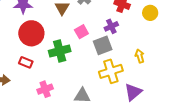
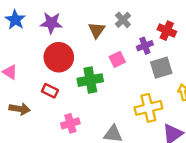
purple cross: (111, 26) -> (145, 46), moved
gray square: (103, 45) -> (161, 68), moved

